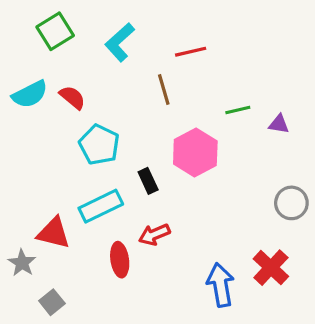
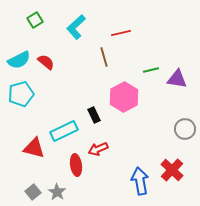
green square: (55, 31) -> (35, 20), size x0.7
purple triangle: (279, 124) -> (177, 79), size x1.5
cyan pentagon: (99, 145) -> (21, 94), moved, turned 30
gray star: (22, 263) -> (57, 192), moved

